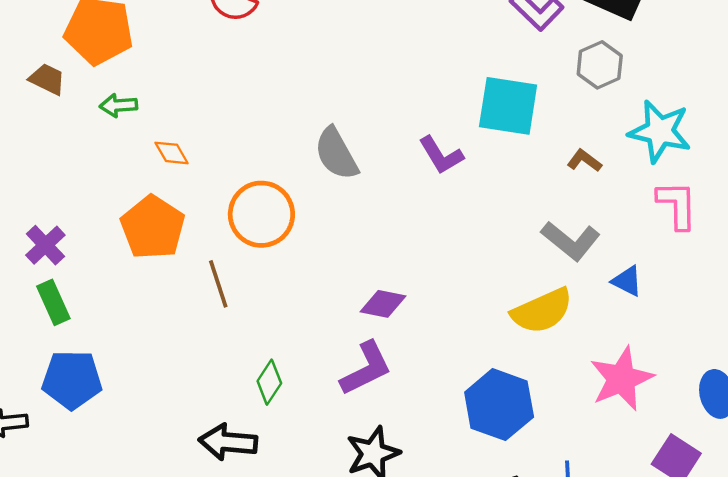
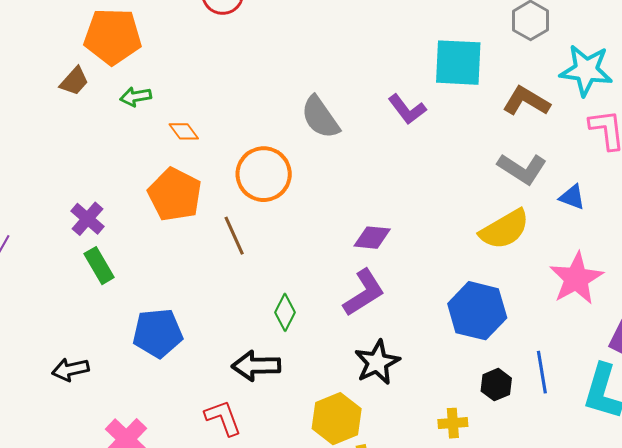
brown trapezoid: (47, 79) -> (74, 81), turned 112
brown L-shape: (584, 161) -> (526, 101), size x1.6
blue pentagon: (72, 380) -> (158, 333), moved

